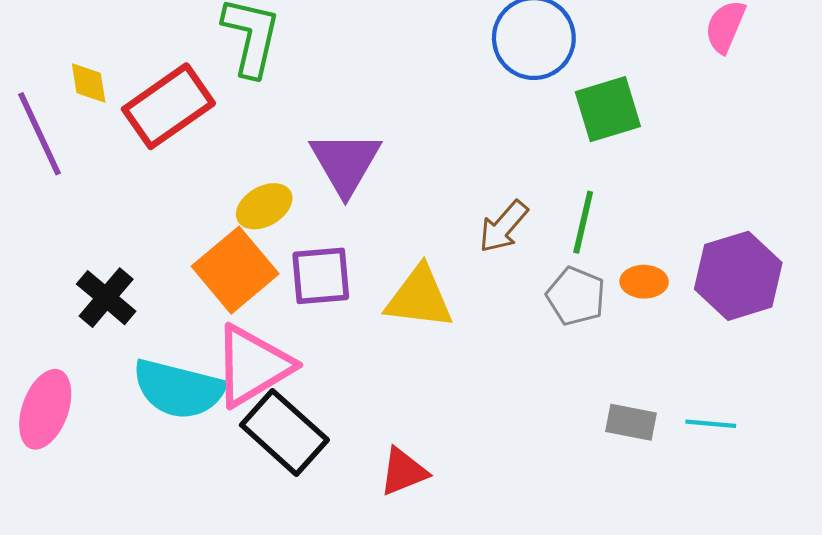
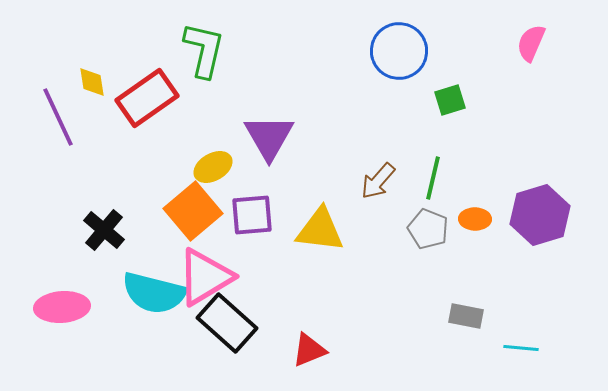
green square: (608, 109) -> (450, 100), size x0.7
pink ellipse: (45, 409) -> (62, 307), turned 66
cyan line: (711, 424) -> (521, 348), moved

